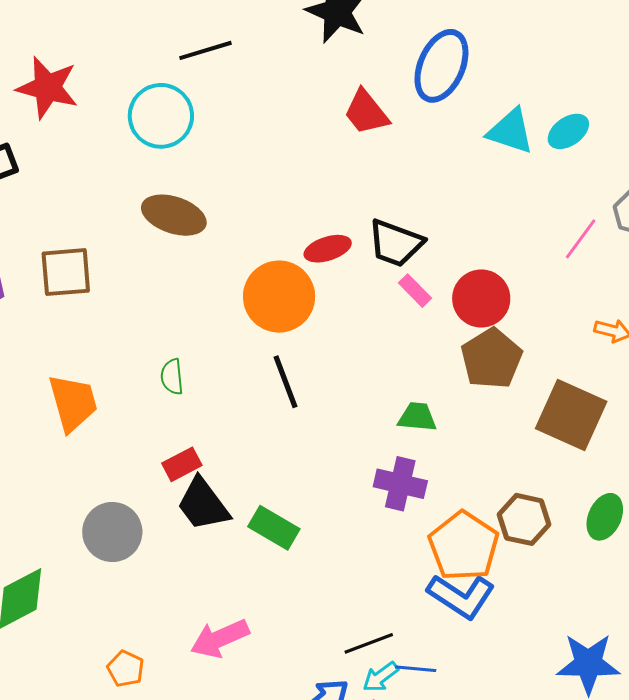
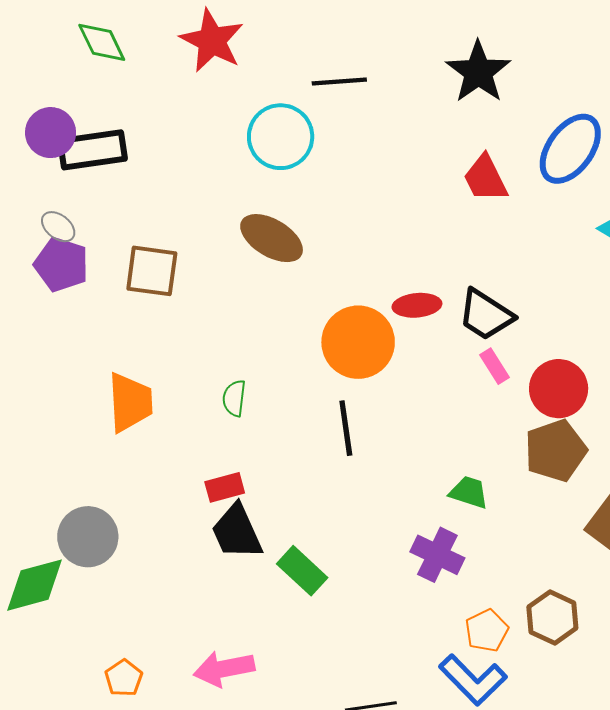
red star: (48, 88) -> (212, 41), moved
gray circle: (112, 532) -> (88, 537), moved
orange pentagon: (464, 546) -> (487, 631), size x0.6

